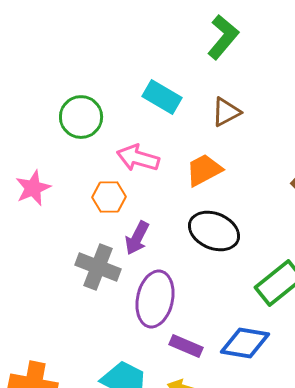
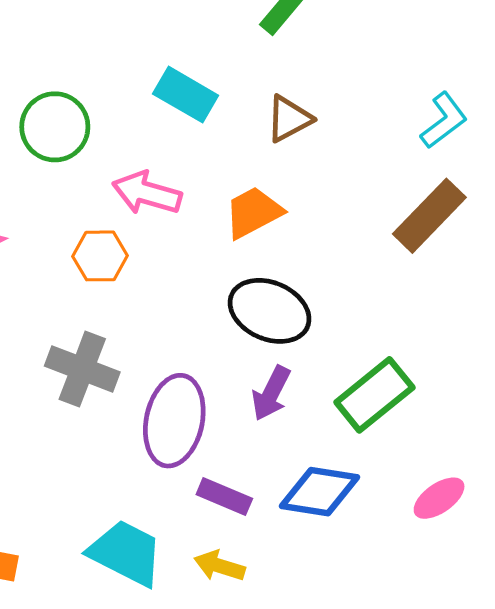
purple arrow: (137, 238) -> (271, 393), moved

